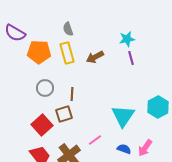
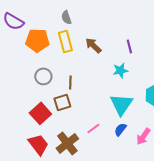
cyan star: (127, 39) -> (120, 70), moved
brown arrow: (95, 57) -> (93, 45), turned 72
blue semicircle: (124, 149) -> (120, 129), moved, turned -72

